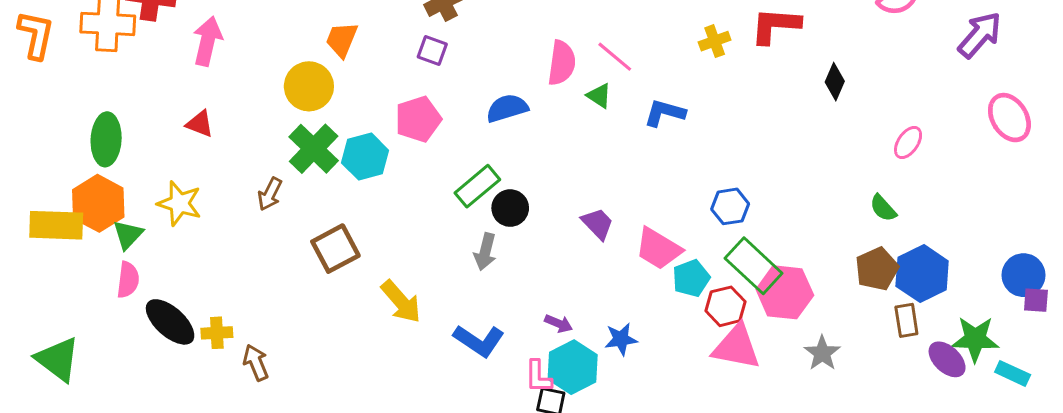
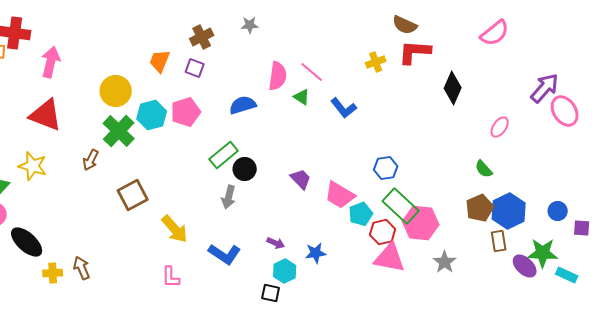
purple arrow: (980, 35) -> (545, 88), moved
orange trapezoid: (342, 40) -> (160, 61), moved
black diamond: (835, 82) -> (453, 88), size x1.4
blue L-shape: (665, 113) -> (344, 108), turned -144
red triangle: (200, 124) -> (46, 115), size x1.8
cyan hexagon: (365, 157) -> (152, 115), moved
blue circle: (1023, 275) -> (558, 211), moved, size x0.7
yellow cross: (217, 333) -> (53, 273), moved
cyan hexagon: (573, 367) -> (285, 271), size x0.7
pink L-shape: (538, 377) -> (171, 277), moved

